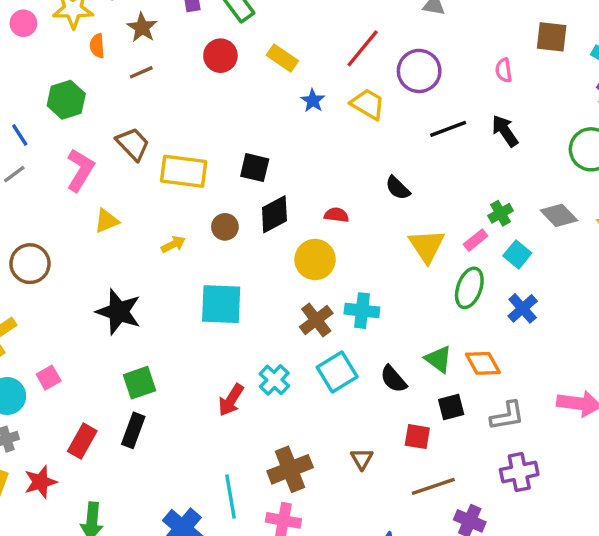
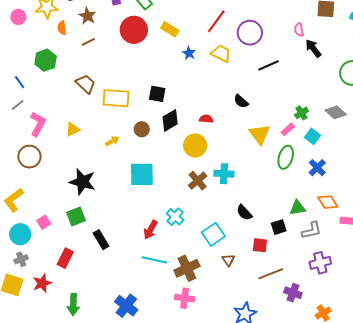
red circle: (220, 56) -> (134, 30), size x1.4
black arrow: (505, 131) -> (313, 48), moved
pink L-shape: (80, 170) -> (38, 124), moved
green triangle: (438, 359) -> (298, 208), moved, turned -42
orange diamond: (483, 363) -> (328, 202), moved
cyan square: (337, 372) -> (213, 234), moved
green square: (139, 383) -> (76, 217), moved
black rectangle: (133, 430) -> (101, 240), moved, turned -48
cyan line: (231, 496) -> (154, 260), moved, turned -65

